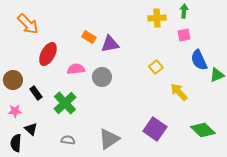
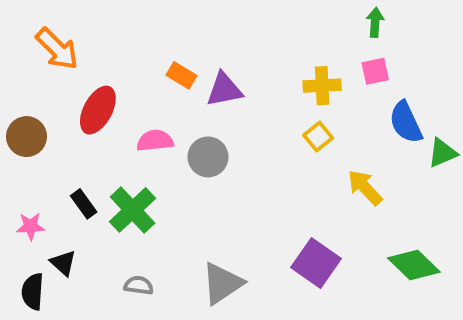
yellow cross: (157, 18) -> (322, 86), moved
brown circle: (13, 80) -> (27, 137), moved
black rectangle: (36, 93) -> (84, 204), moved

